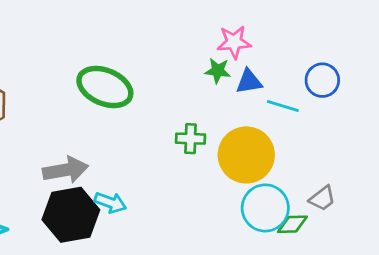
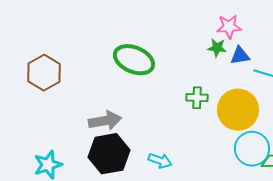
cyan arrow: (110, 203) -> (160, 161), moved

